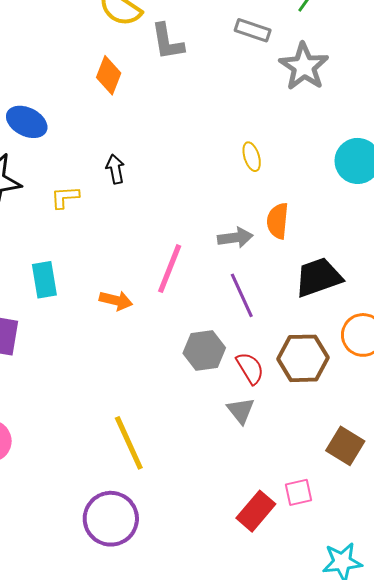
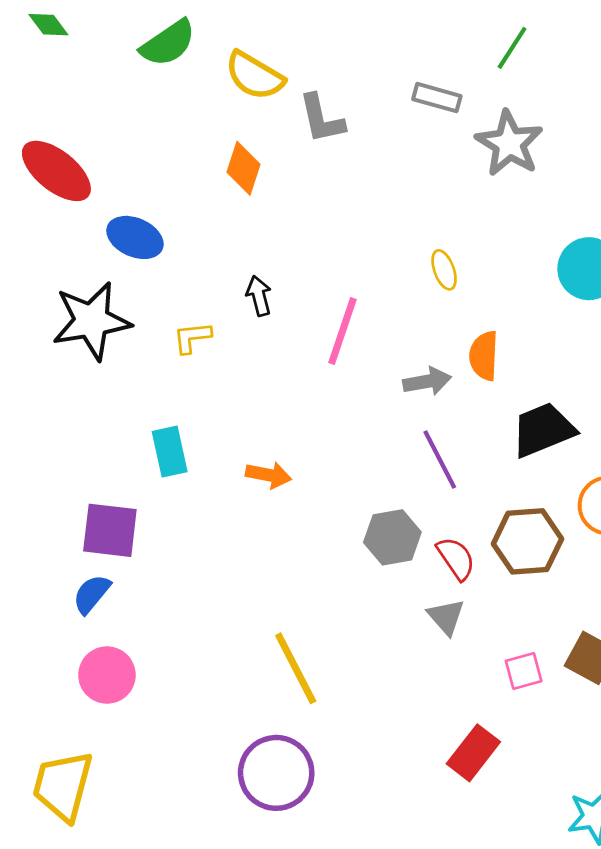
pink line: (170, 269) -> (343, 331), moved
pink square: (298, 492) -> (524, 671), moved

